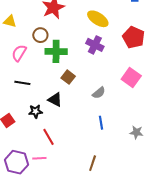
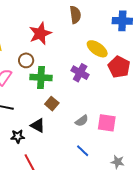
yellow ellipse: (98, 19) -> (97, 49), moved
pink square: (131, 77) -> (107, 123), moved, turned -30
blue line: (101, 123) -> (83, 151), turned -40

